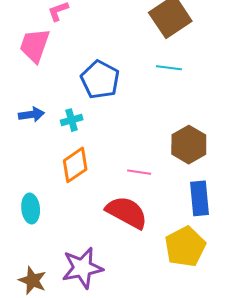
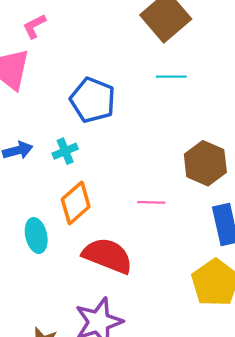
cyan ellipse: (31, 209) -> (36, 236), moved
red semicircle: (127, 212) -> (108, 256), moved

